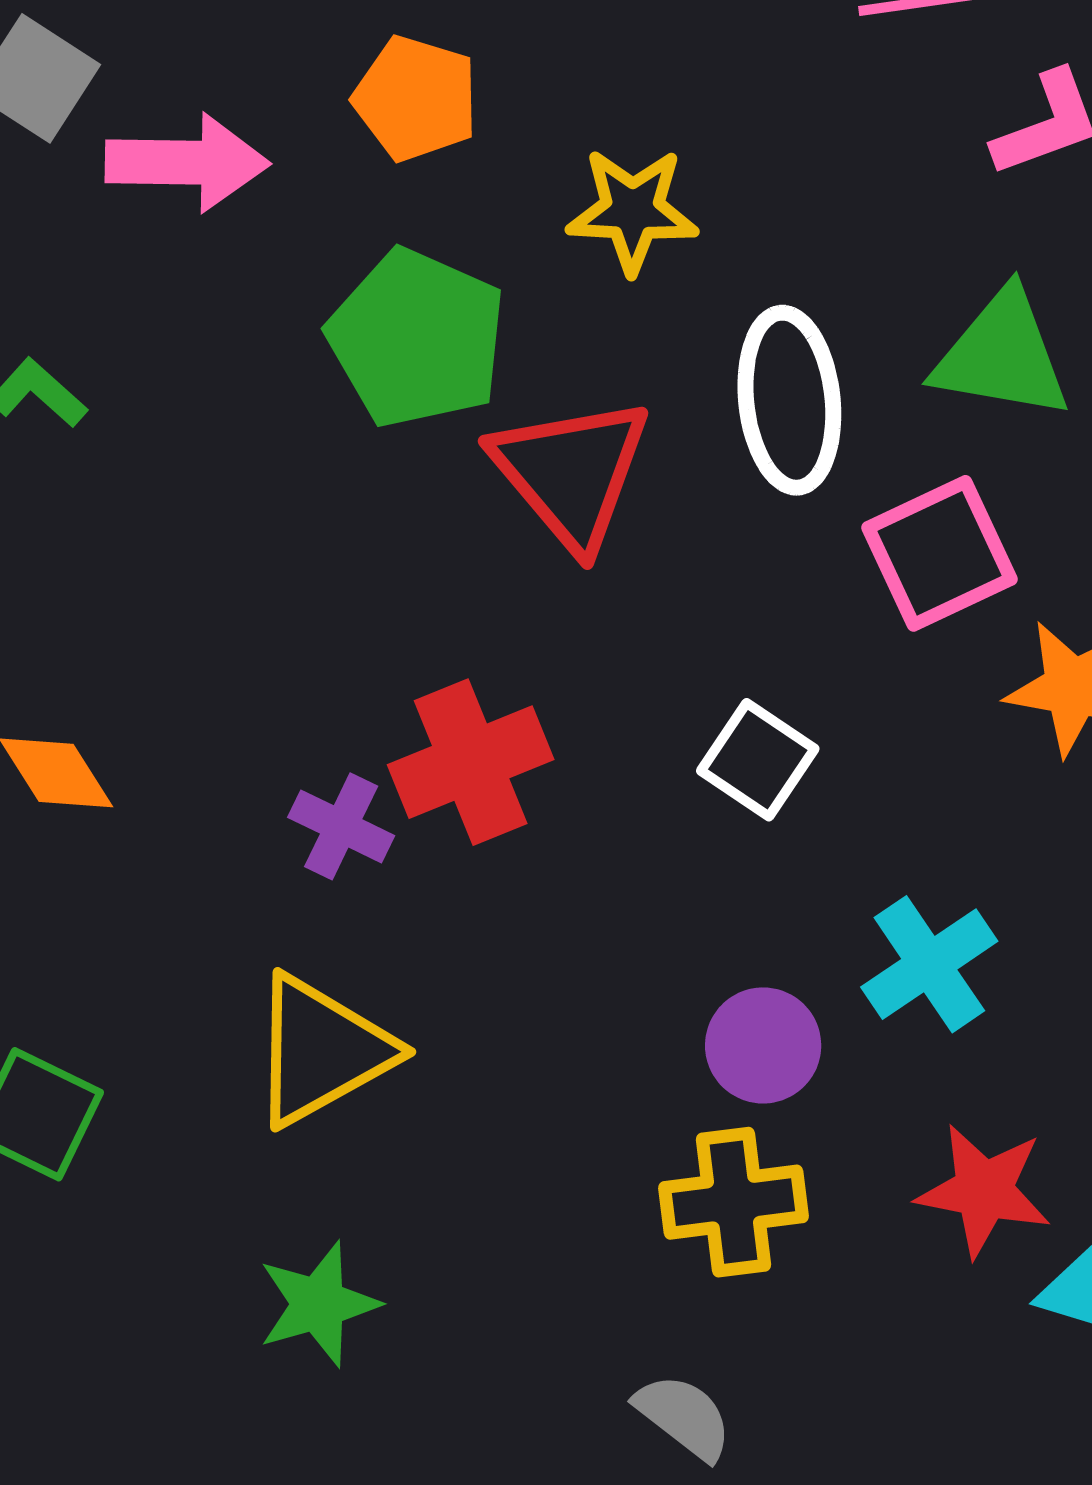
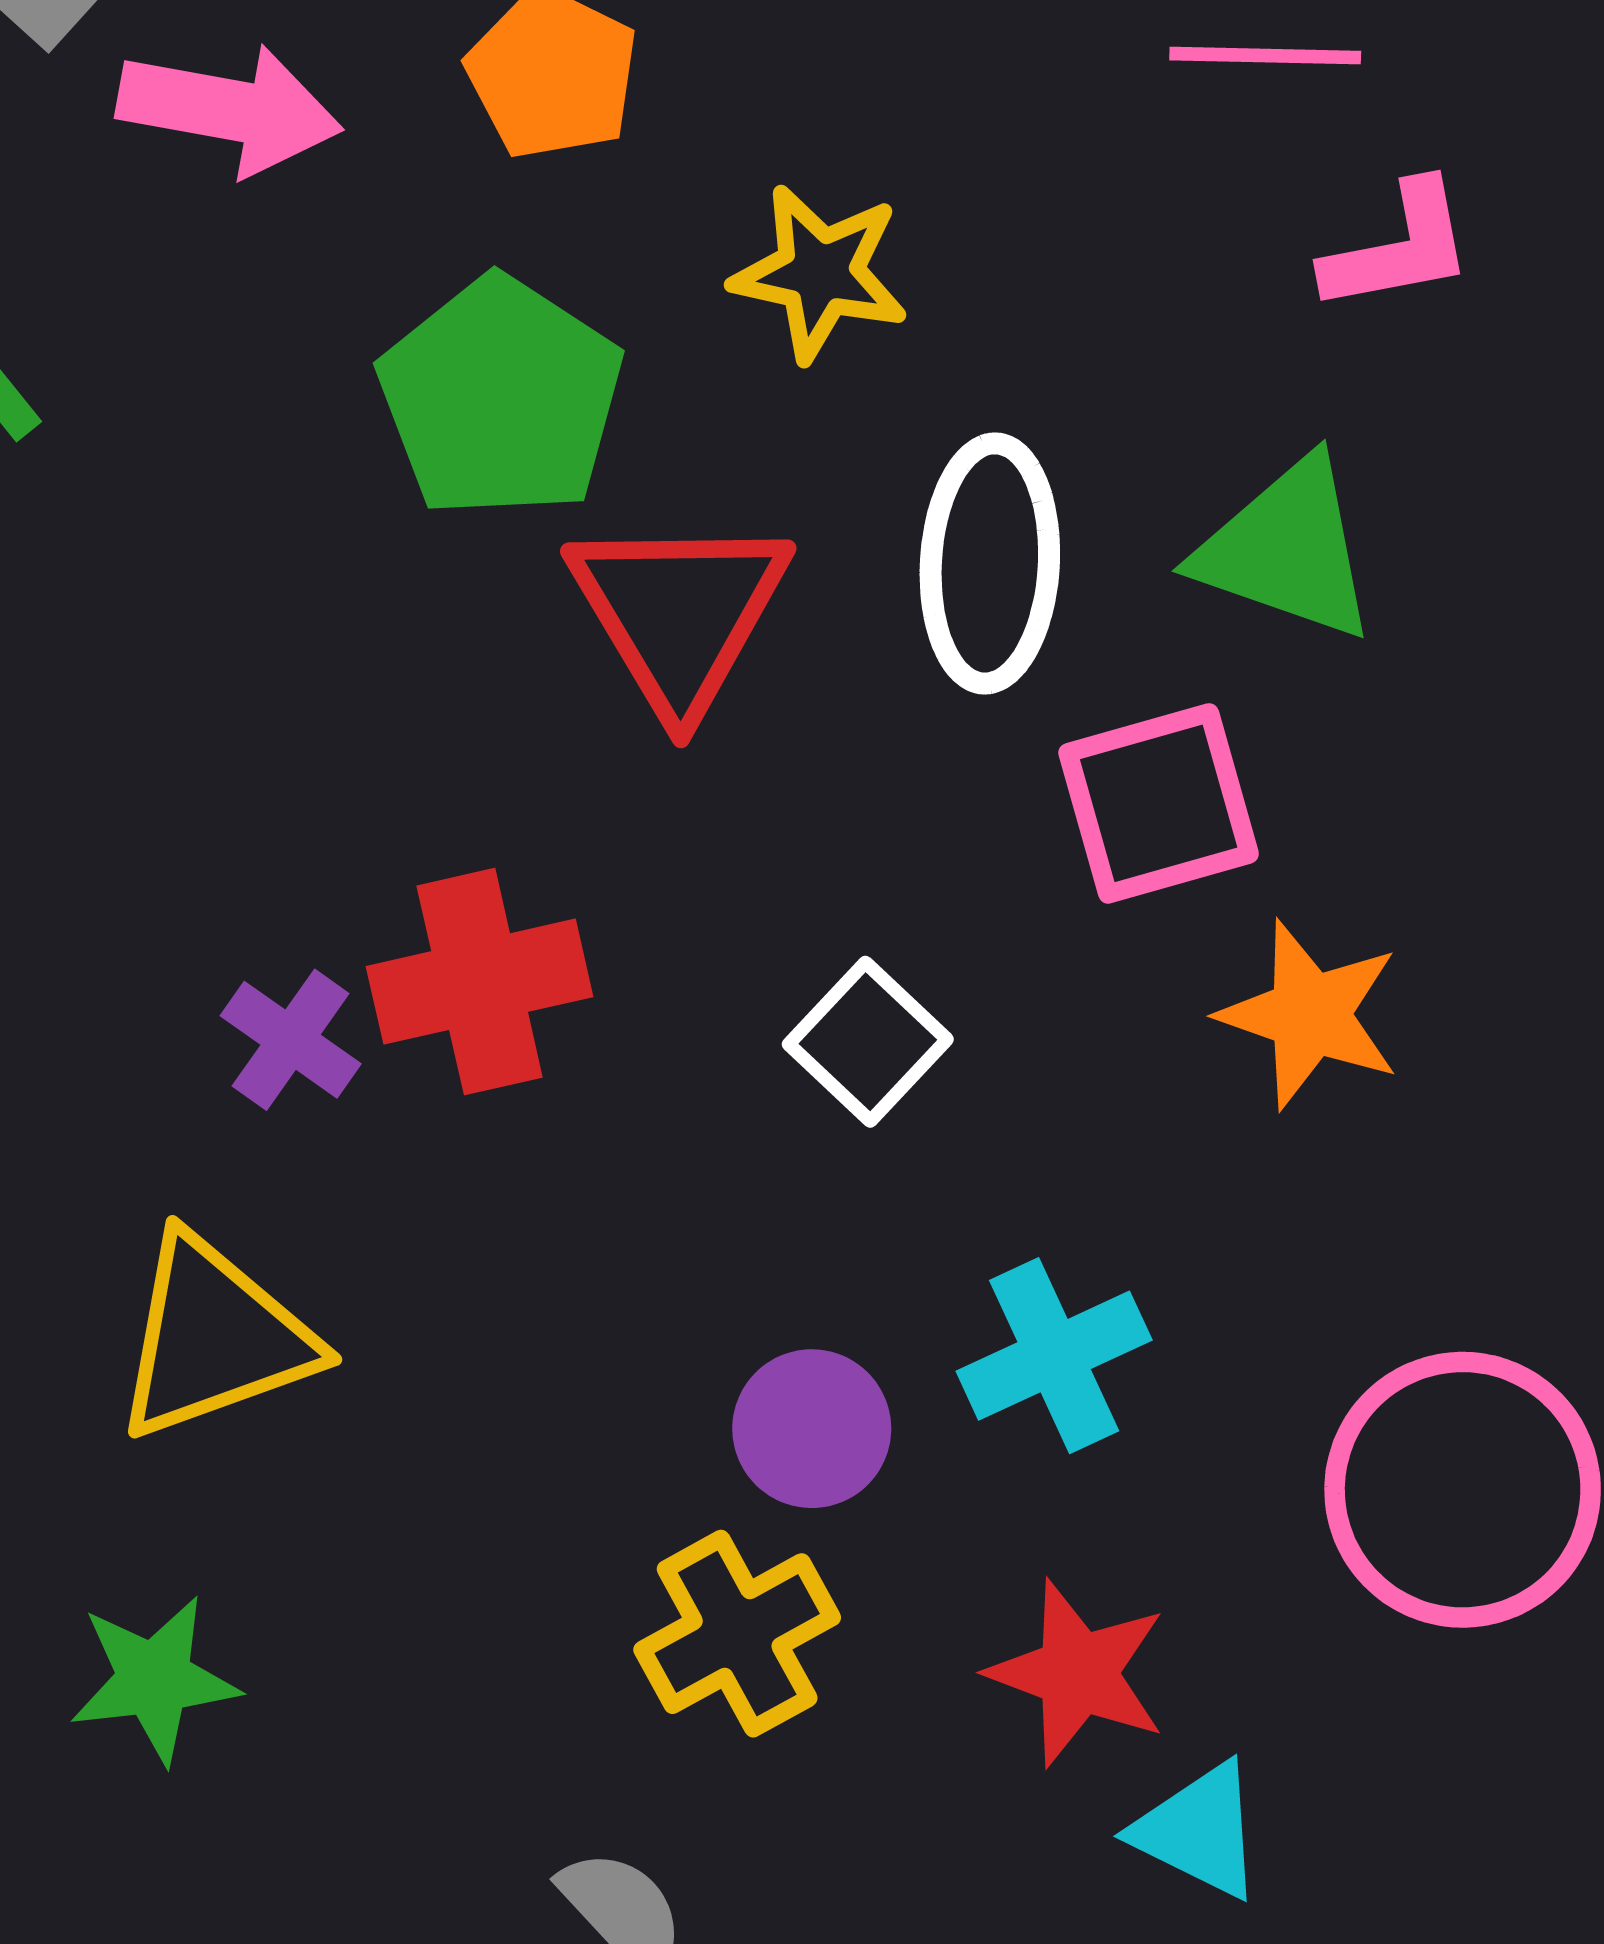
yellow cross: (733, 1202) -> (737, 1634), turned -31

